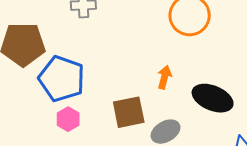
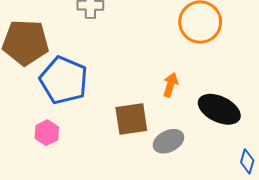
pink hexagon: (68, 119) -> (47, 133), moved

